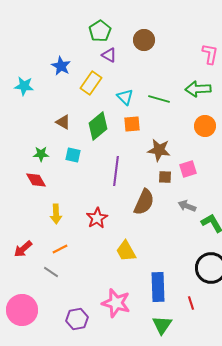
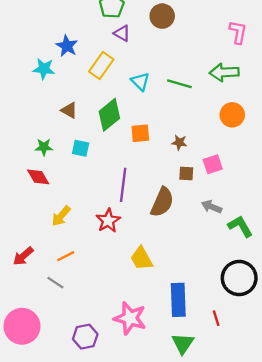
cyan star: (24, 86) -> (44, 69), moved
orange square: (132, 124) -> (140, 133), moved
brown star: (159, 150) -> (179, 142), size x0.6
purple line: (116, 171) -> (123, 185), moved
yellow arrow: (56, 214) -> (61, 216), turned 42

